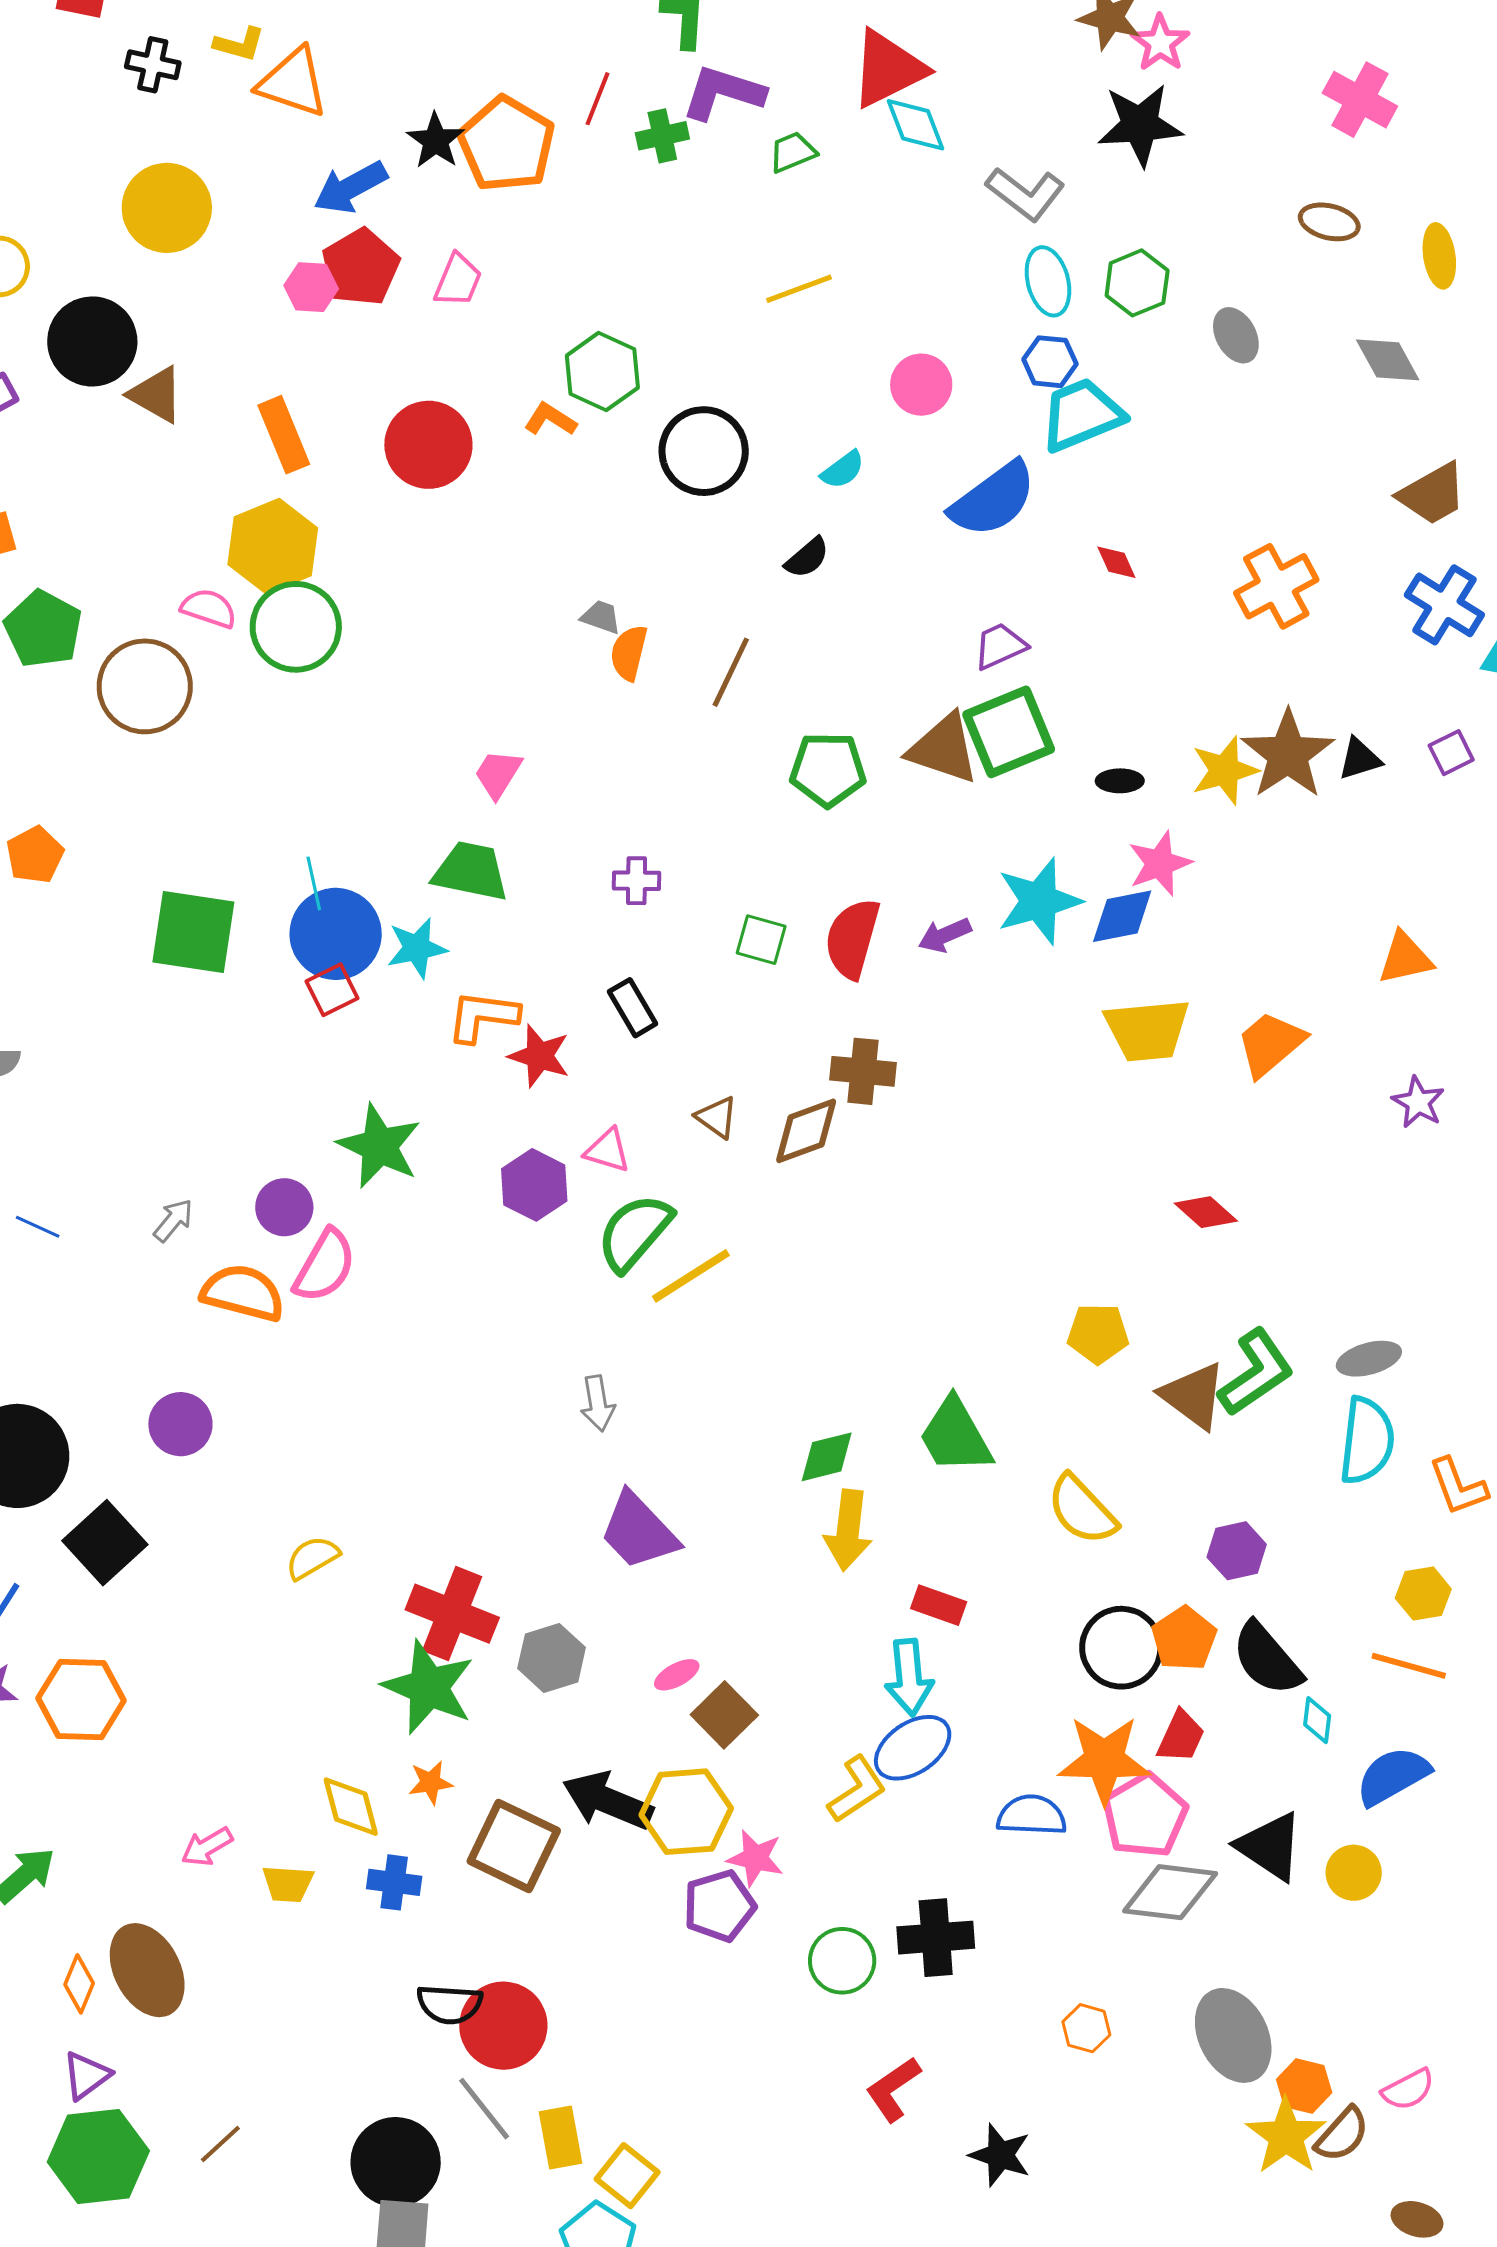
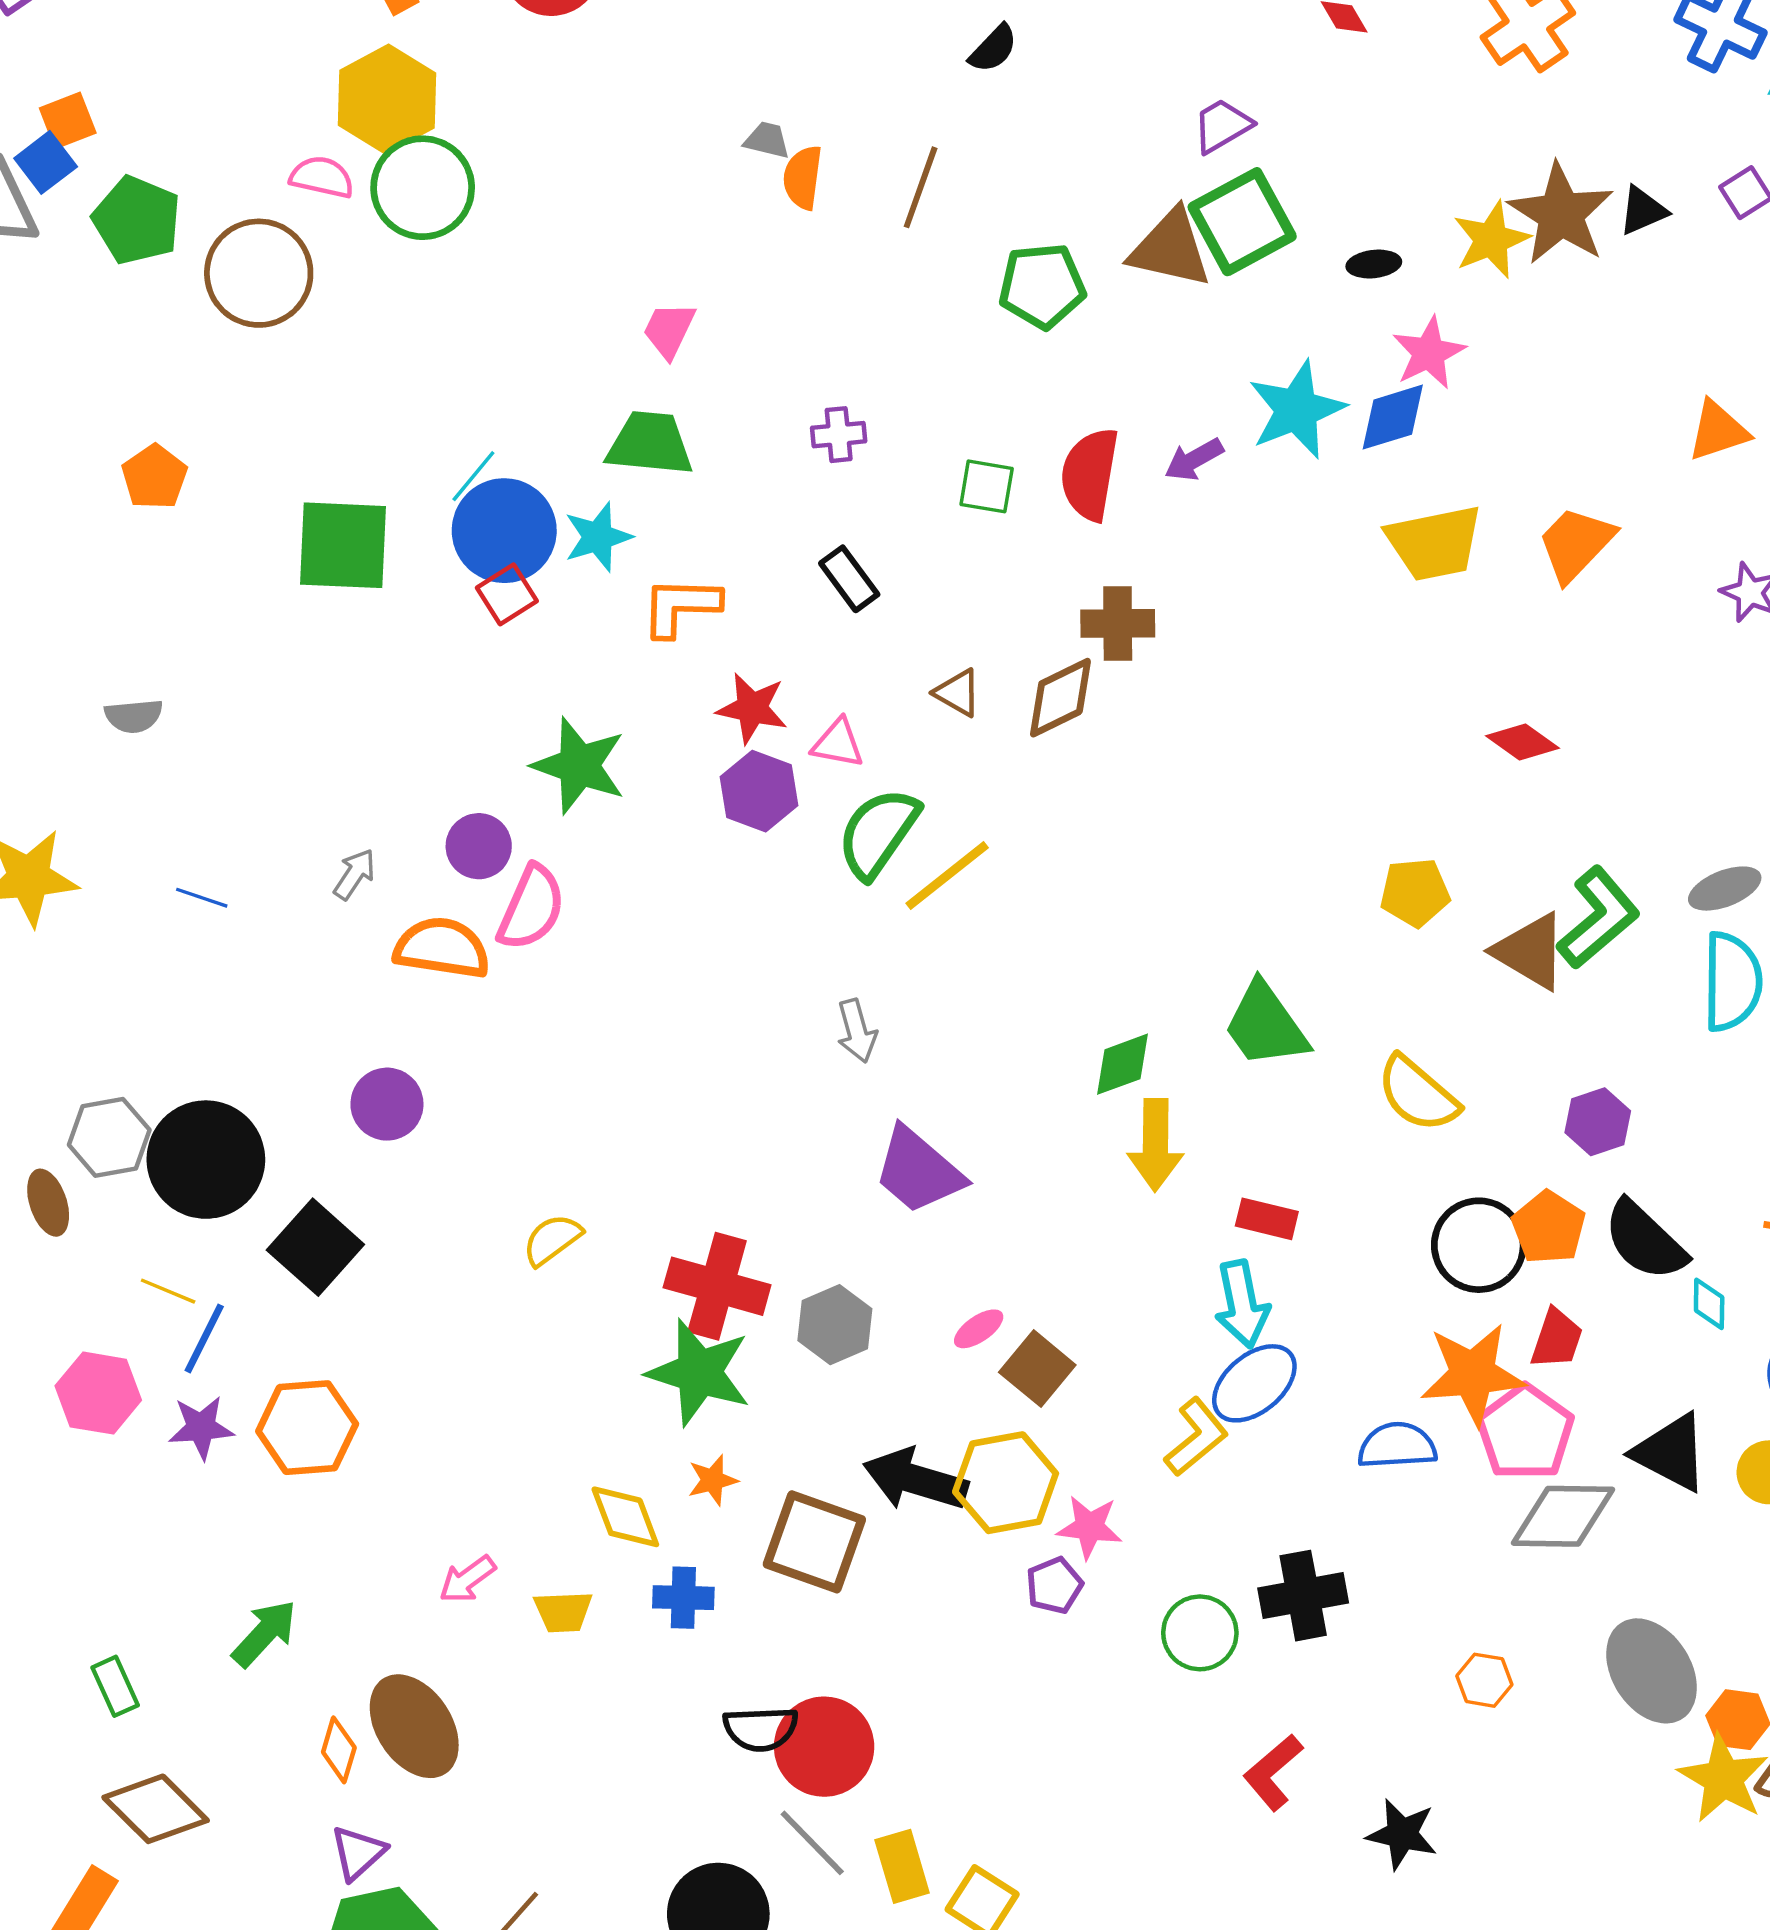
cyan line: (314, 883) -> (473, 476), turned 58
red star: (539, 1056) -> (752, 708), moved
purple pentagon: (719, 1906) -> (1054, 1585), size x0.7

